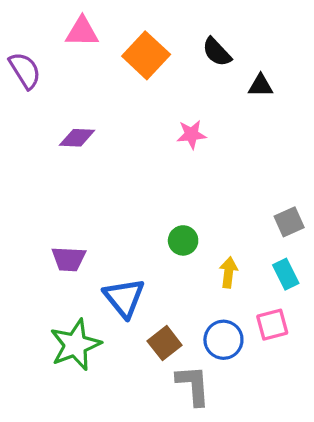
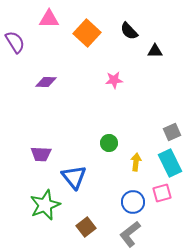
cyan rectangle: (286, 274) -> (170, 163), size x1.5
brown square: (165, 343) -> (86, 227), moved
gray L-shape: (193, 385) -> (130, 234), moved, turned -124

